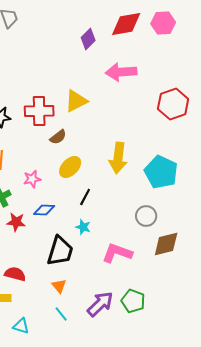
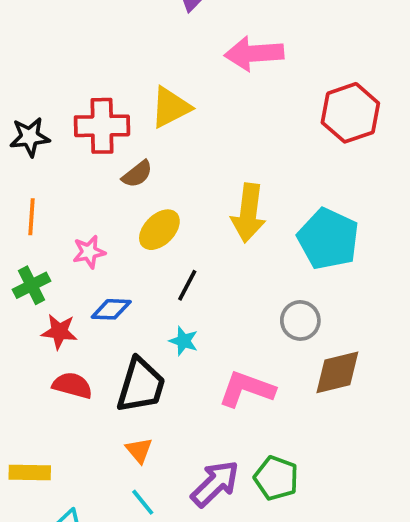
red semicircle: (15, 274) -> (72, 385), moved

